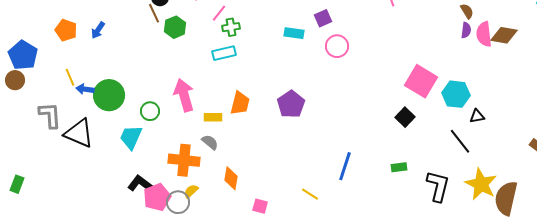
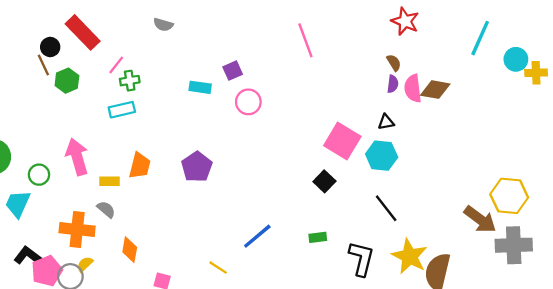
black triangle: (477, 116) -> (386, 122), moved
blue line: (345, 166) -> (257, 236), turned 32

